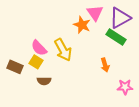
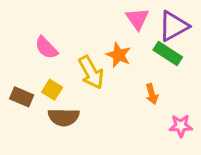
orange star: (82, 25) -> (119, 55), moved
pink semicircle: (39, 48) -> (46, 48), moved
brown semicircle: (44, 81) -> (64, 117), size x1.5

